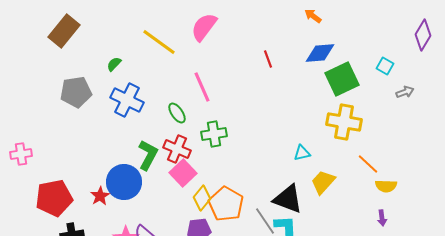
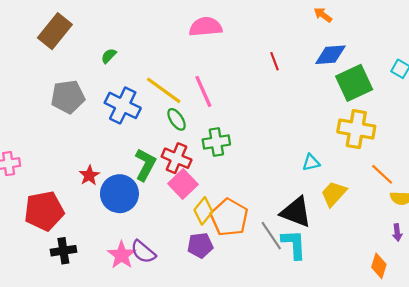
pink semicircle: (204, 27) -> (206, 27), turned 48
yellow line: (159, 42) -> (164, 90), moved
green semicircle: (114, 64) -> (109, 56), moved
red star: (100, 196) -> (89, 175), moved

